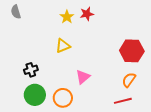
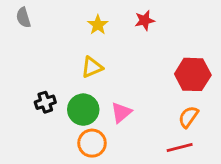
red star: (87, 14) -> (145, 20), moved
green circle: (35, 95) -> (83, 110), moved

